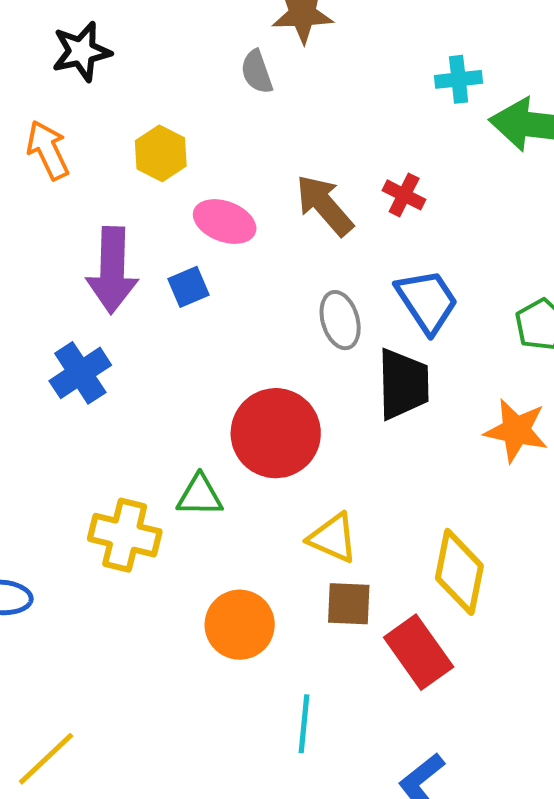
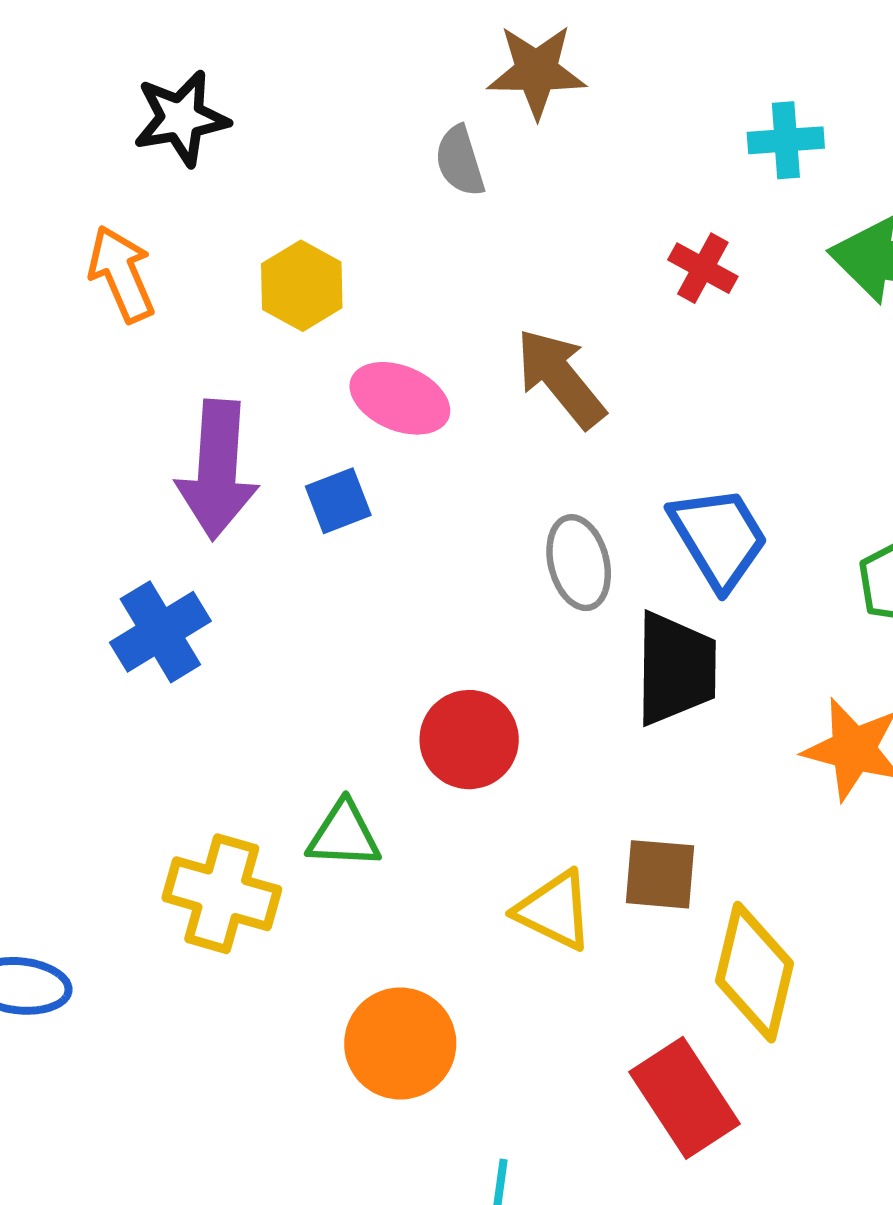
cyan cross: (459, 79) -> (786, 140), moved
red cross: (404, 195) -> (703, 268), moved
red circle: (276, 433) -> (469, 740), size x0.7
brown square: (349, 604) -> (660, 874), moved

